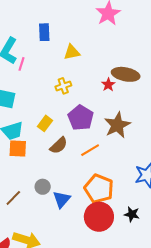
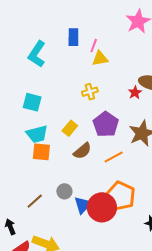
pink line: (22, 64) -> (94, 46), moved
red circle: (99, 217) -> (102, 207), moved

